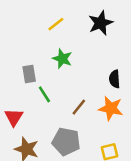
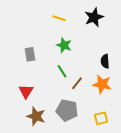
yellow line: (56, 24) -> (59, 18), turned 56
gray rectangle: (29, 74) -> (30, 54), moved
green line: (44, 94) -> (62, 71), moved

